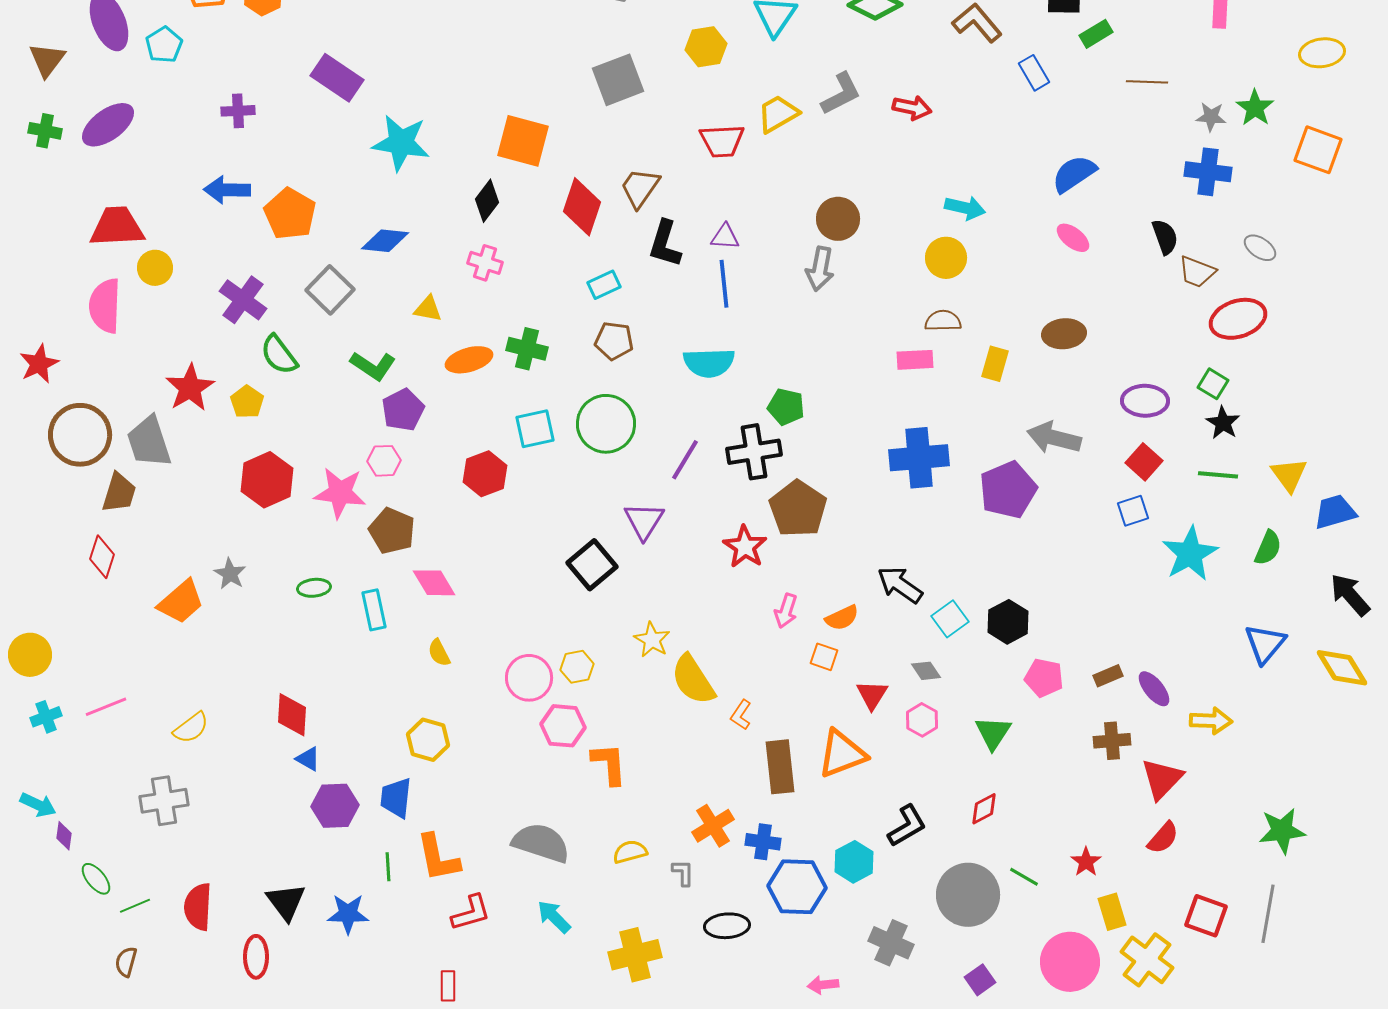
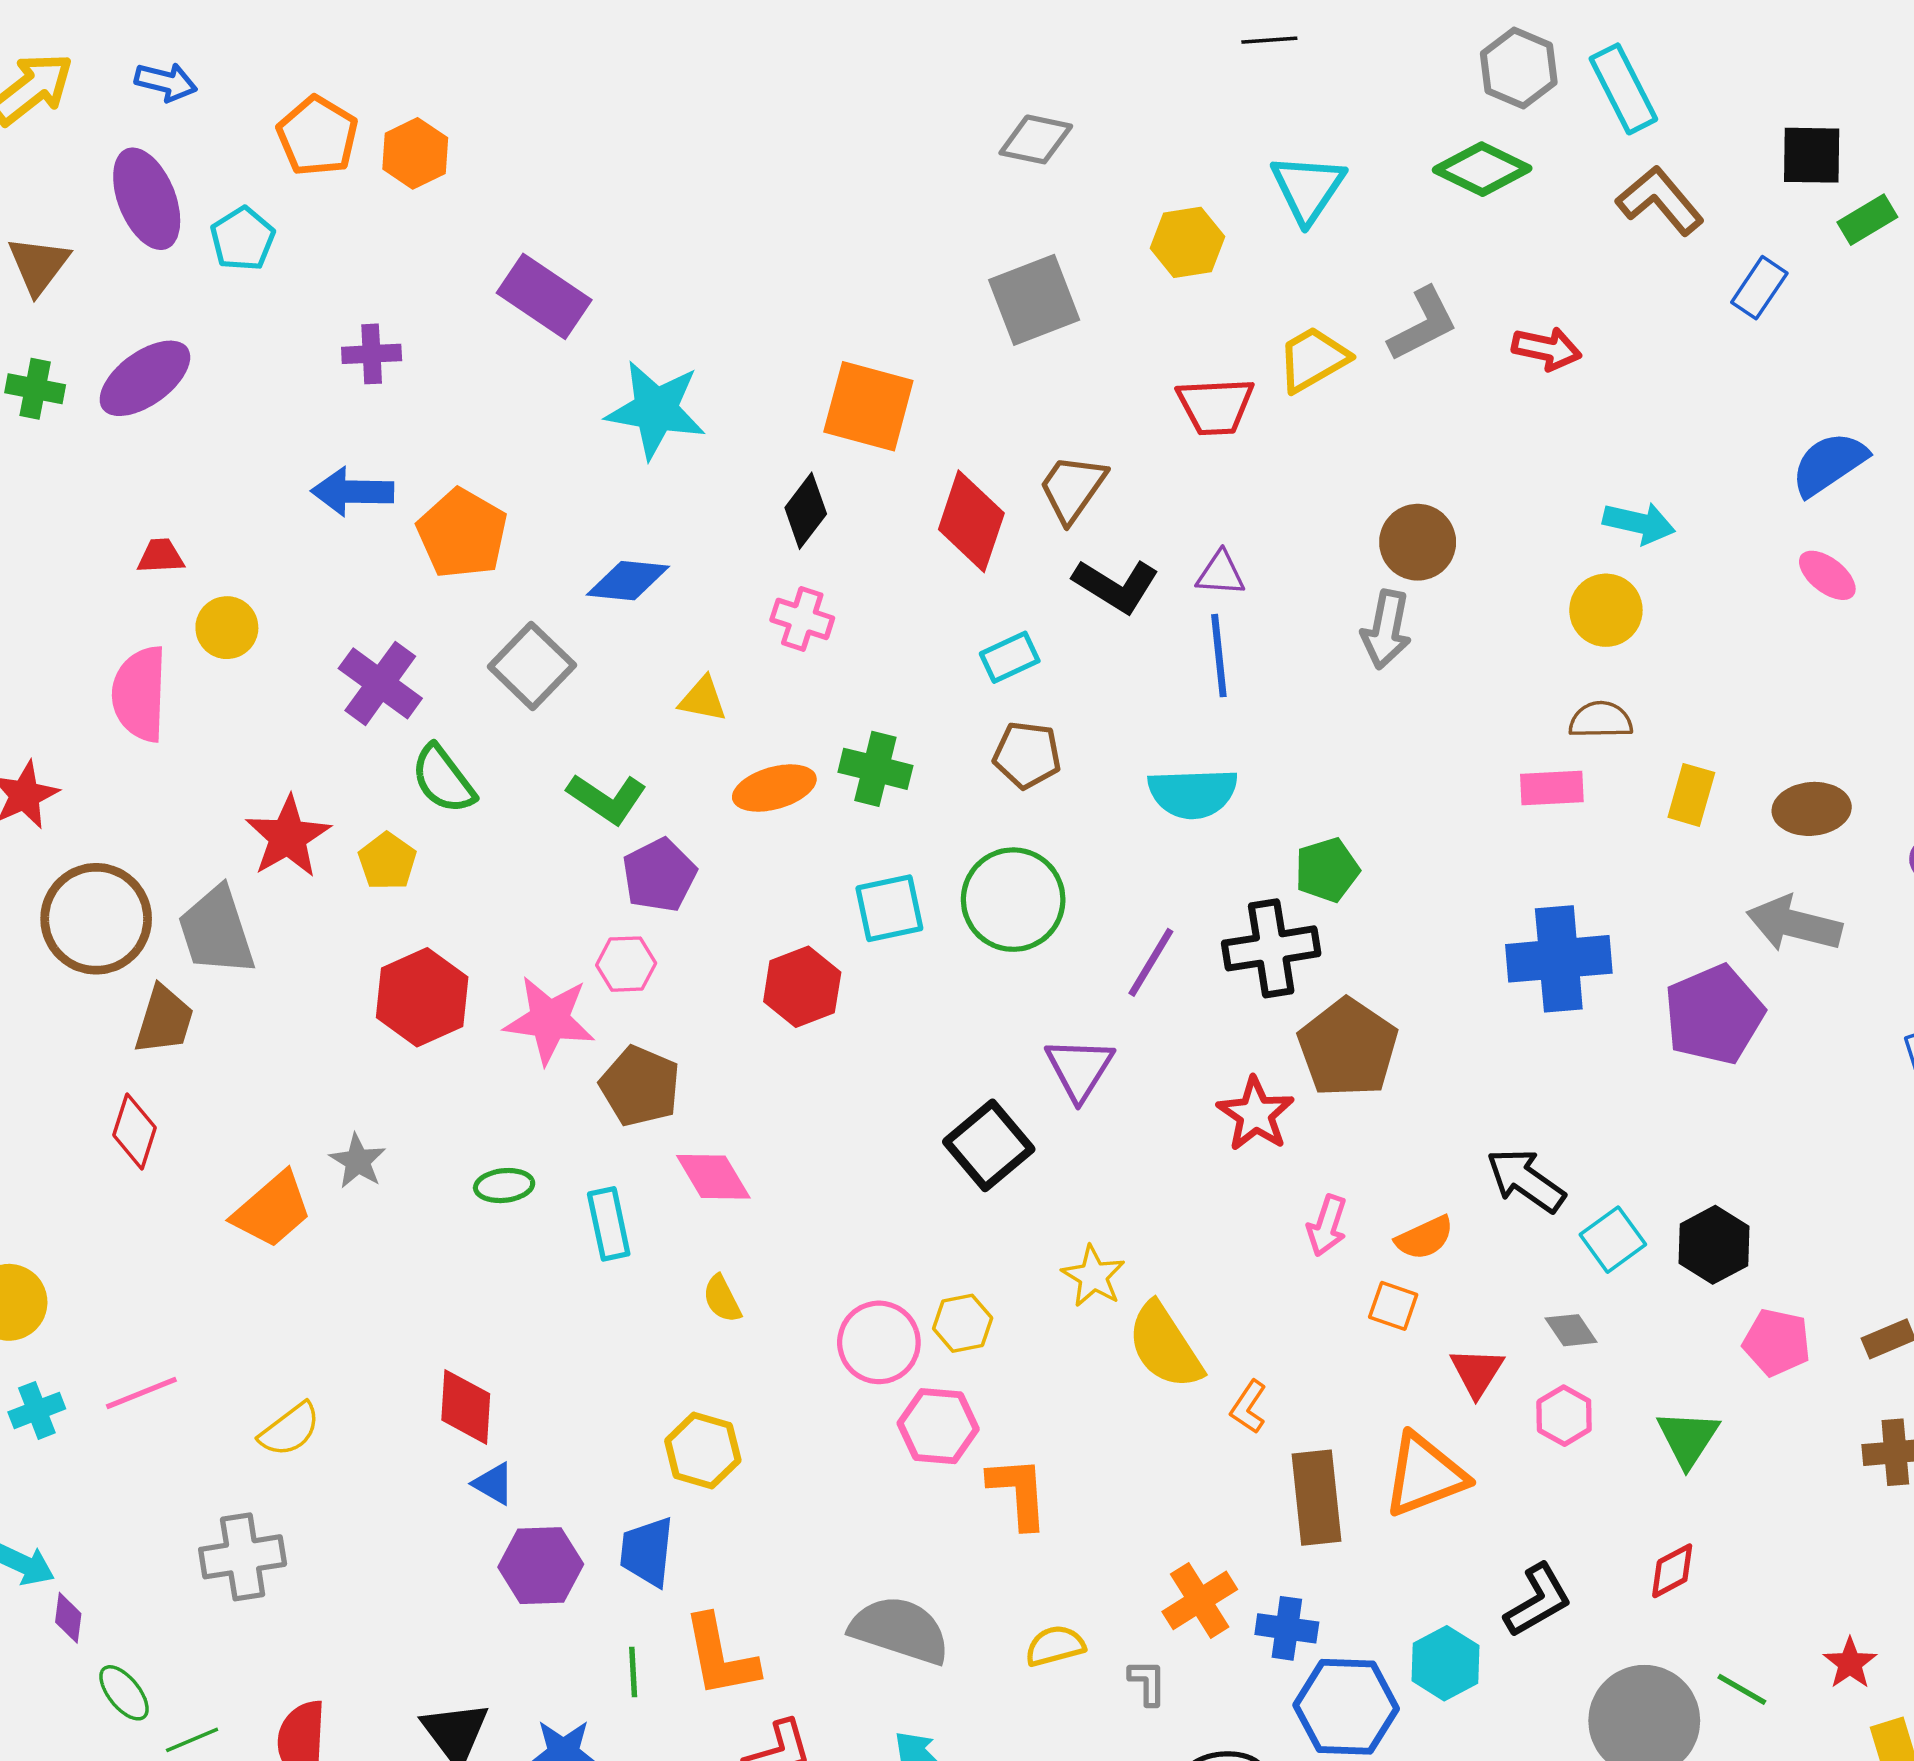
blue rectangle: (1034, 73) -> (1759, 288), turned 64
red trapezoid: (117, 227) -> (161, 556), size x0.5
black L-shape: (665, 244) -> (1116, 586), turned -75
brown ellipse: (1064, 334) -> (1812, 809), moved
green pentagon: (786, 407) -> (1327, 870), turned -30

